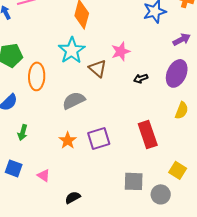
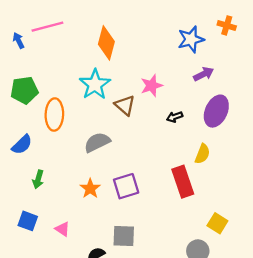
purple arrow: (182, 39) -> (204, 74), moved
yellow semicircle: (182, 110) -> (202, 154), moved
gray square: (134, 181) -> (124, 236), moved

